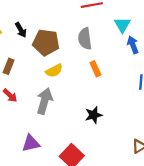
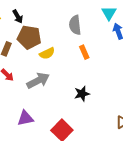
brown pentagon: (46, 42) -> (29, 37), moved
gray arrow: (45, 101) -> (38, 81), turned 45

